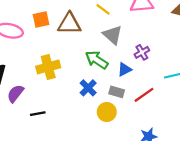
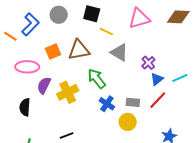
green arrow: (97, 60) -> (97, 79), moved, turned 30
blue triangle: (125, 69) -> (157, 79), moved
purple semicircle: (15, 93) -> (44, 85), moved

